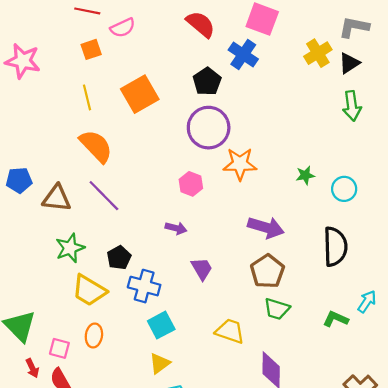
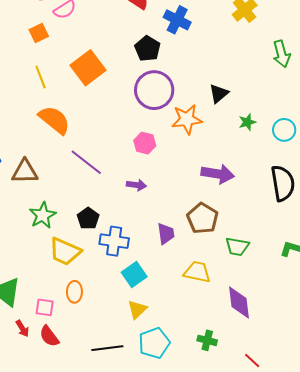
black triangle: (349, 63) -> (219, 93), moved
purple line: (104, 196) -> (86, 162), moved
purple trapezoid: (202, 269) -> (166, 234), moved, turned 30
brown pentagon: (267, 271) -> (203, 218), moved

